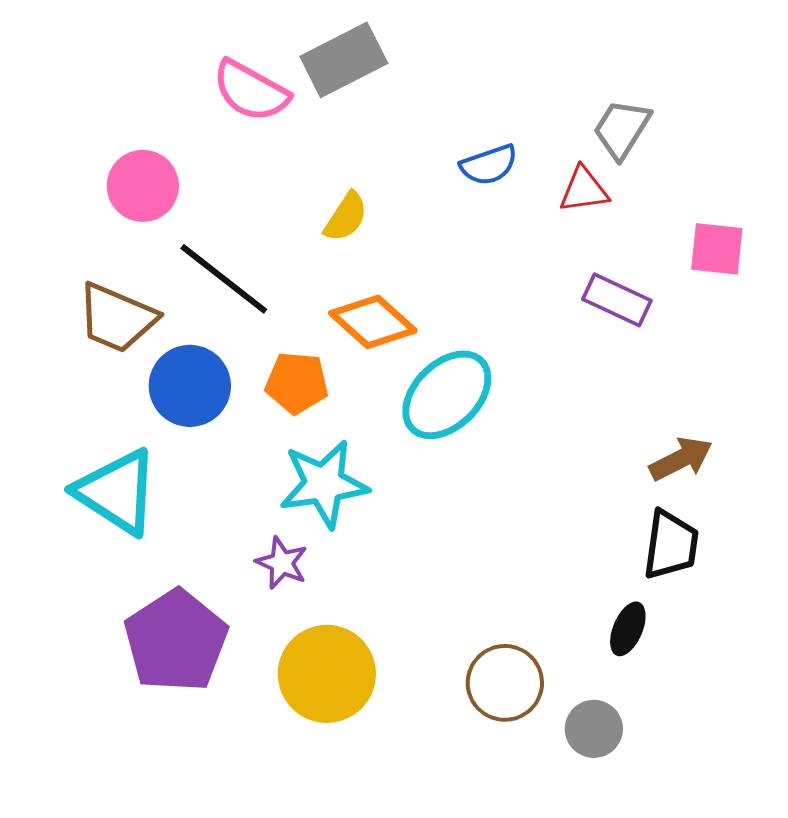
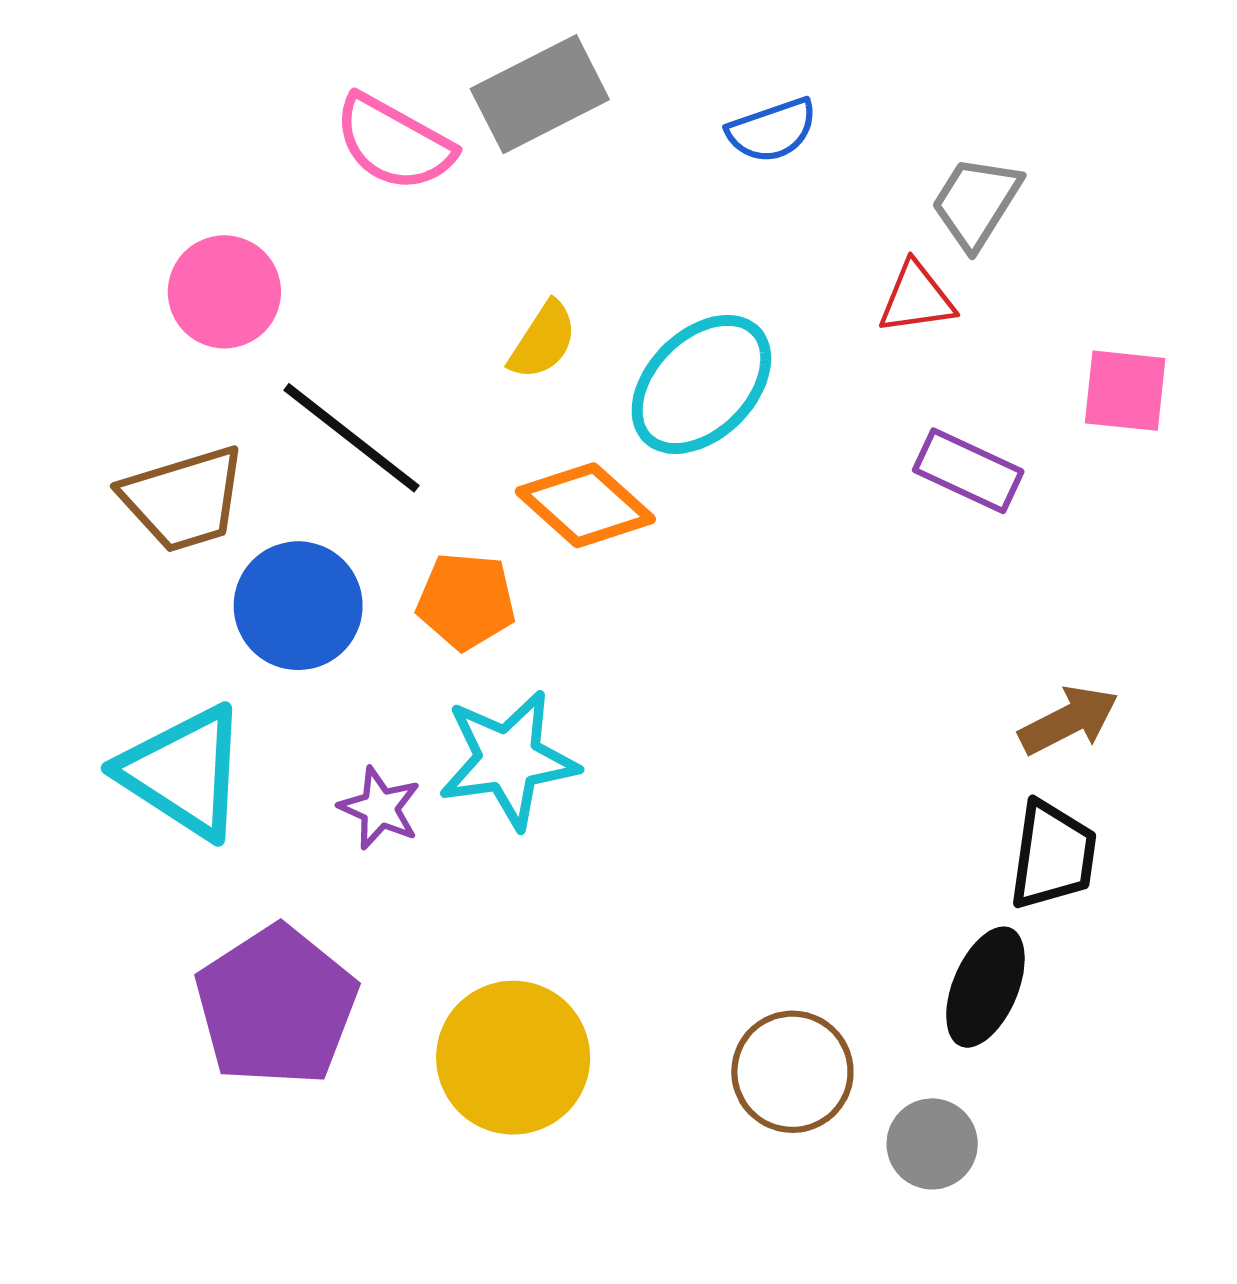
blue semicircle: (489, 165) -> (772, 130), moved
brown trapezoid: (117, 318) -> (184, 499), turned -40
cyan ellipse: (447, 395) -> (701, 384), moved
purple star: (282, 563) -> (380, 808), moved
black ellipse: (628, 629) -> (985, 987), size x1.4

